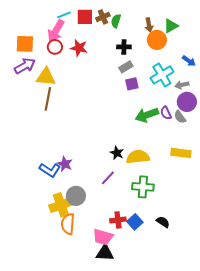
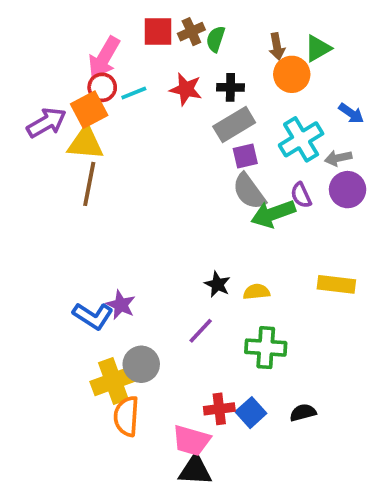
cyan line: (64, 15) -> (134, 93), moved
orange square: (25, 44) -> (89, 110), moved, turned -30
red star: (79, 48) -> (186, 89), moved
gray rectangle: (126, 67) -> (234, 125), size x1.5
purple semicircle: (166, 113) -> (301, 195), moved
gray semicircle: (180, 117) -> (249, 191), moved, size x1.5
yellow semicircle: (138, 157) -> (256, 292), size x0.6
black semicircle: (163, 222) -> (303, 413), turned -48

